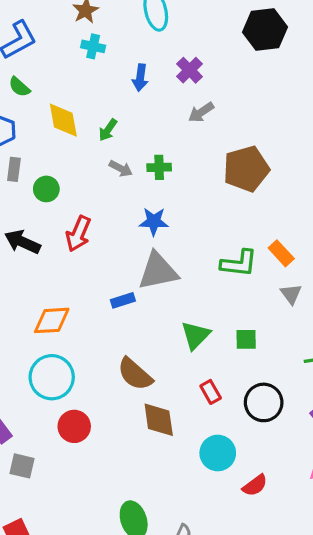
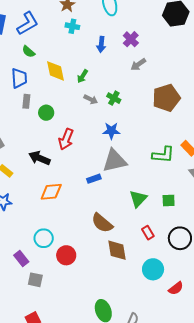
green cross: (159, 167) -> (114, 98), turned 32
black arrow: (22, 242) -> (39, 158), moved
cyan circle: (52, 377) -> (44, 238), moved, size x0.7

